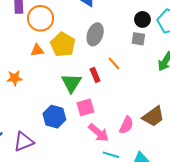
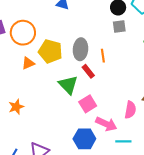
gray ellipse: (95, 34) -> (80, 49), moved
orange line: (114, 63) -> (103, 56), turned 48
orange star: (15, 78) -> (16, 107), moved
blue hexagon: (54, 117) -> (84, 139), moved

